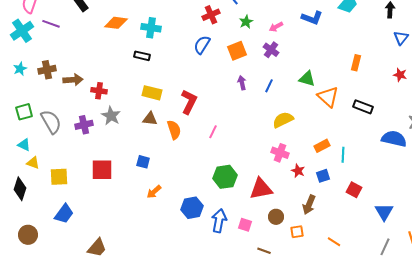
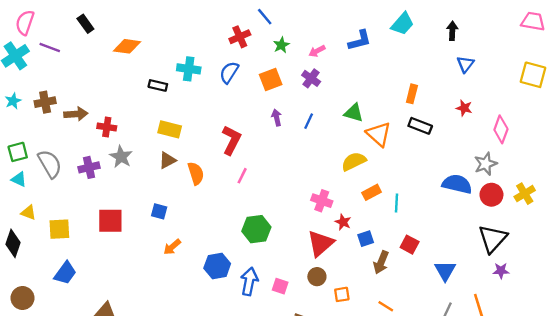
blue L-shape: (312, 18) -> (360, 40), turned -35
cyan cross: (151, 28) -> (189, 69), moved
red L-shape: (189, 102) -> (231, 140), moved
black rectangle: (363, 107) -> (420, 126), moved
brown triangle: (150, 119) -> (167, 160), turned -35
yellow semicircle: (283, 120) -> (354, 161), moved
cyan triangle: (24, 145) -> (19, 179), moved
blue square: (323, 176) -> (366, 239), moved
red triangle: (261, 189) -> (321, 243), moved, turned -30
brown arrow: (309, 205) -> (381, 262), moved

